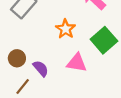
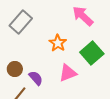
pink triangle: (77, 63) -> (68, 73), turned -30

